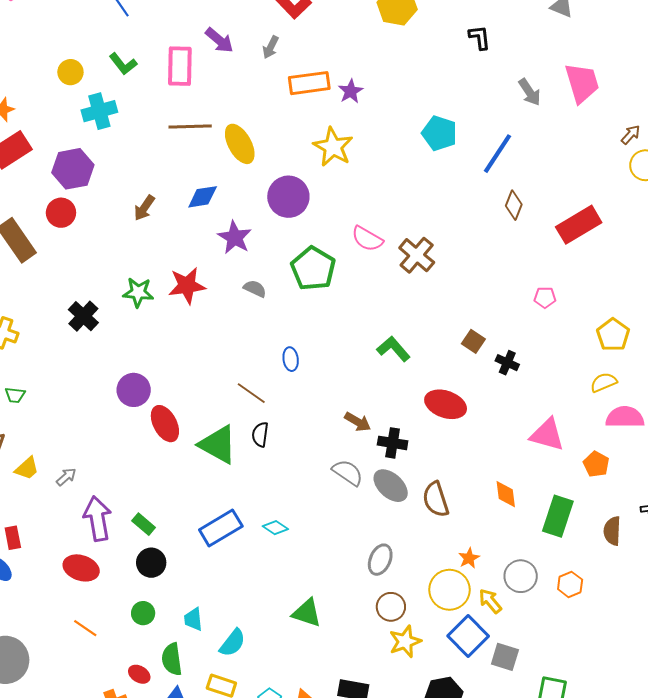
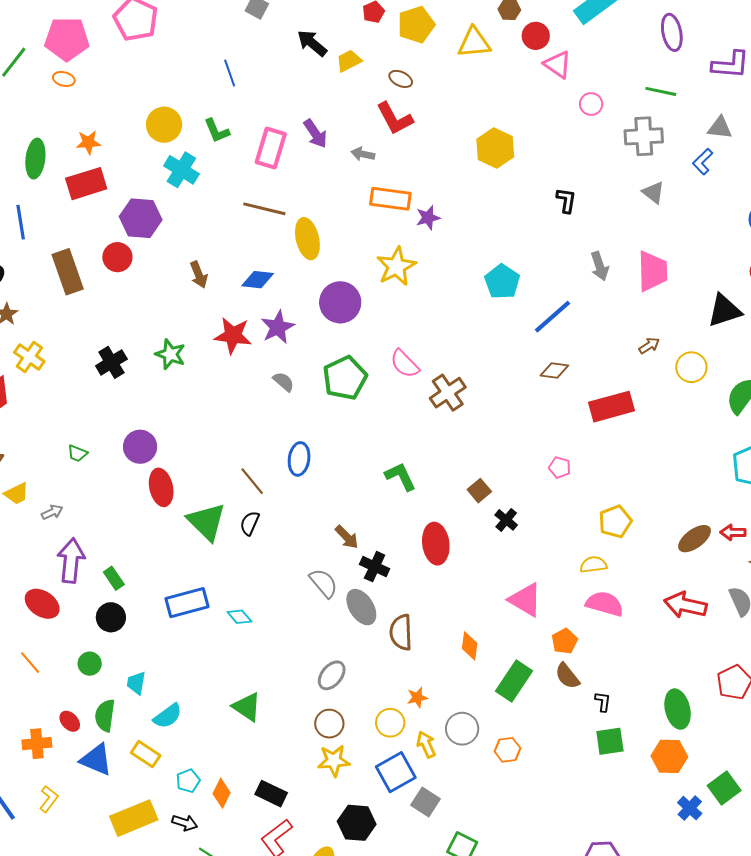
gray arrow: (271, 47) -> (363, 154), turned 60
yellow circle: (70, 72) -> (164, 125), size x1.4
cyan cross: (99, 111) -> (181, 170), turned 32
brown arrow: (631, 135) -> (649, 346), moved
brown diamond: (514, 205) -> (554, 371), turned 60
brown arrow: (144, 208) -> (199, 275), turned -72
red star: (187, 286) -> (233, 336), moved
blue ellipse: (291, 359) -> (299, 459), size x1.4
green trapezoid: (15, 395) -> (77, 453), moved
red ellipse: (446, 404) -> (436, 544), turned 48
brown semicircle: (612, 531) -> (567, 676), moved, turned -56
yellow circle: (449, 590) -> (390, 723), size x0.7

